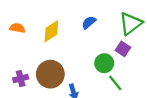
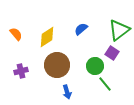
orange semicircle: (17, 28) -> (16, 34), turned 40
brown circle: (50, 74) -> (57, 65), moved
purple cross: (21, 79) -> (21, 71), moved

